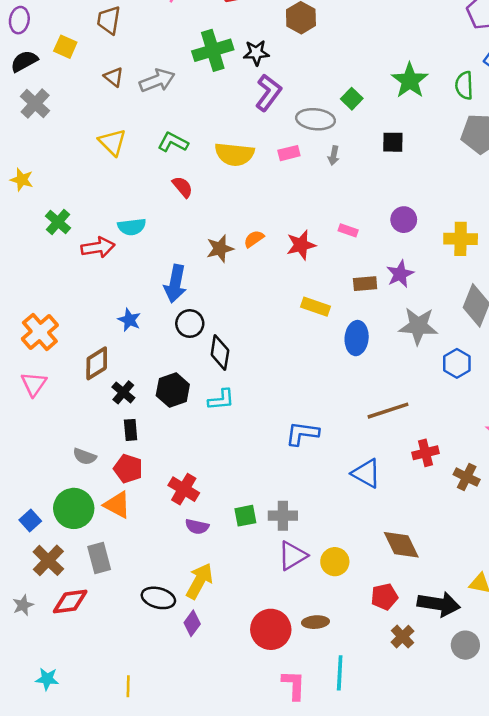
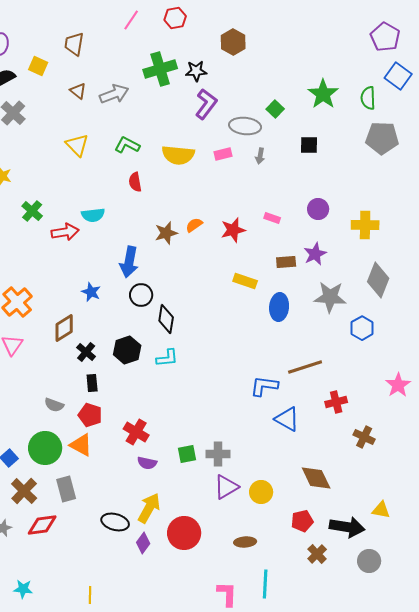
red semicircle: (183, 187) -> (135, 182), turned -150
blue L-shape: (302, 434) -> (264, 386), moved
brown cross: (467, 477) -> (364, 437), moved
red circle: (271, 629) -> (184, 533), moved

